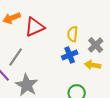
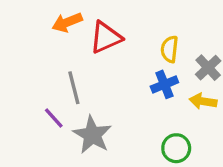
gray line: (16, 57) -> (74, 88), turned -48

